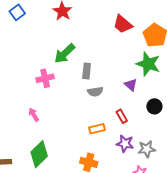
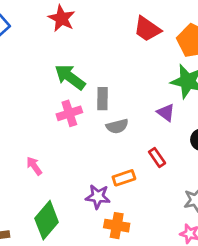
green arrow: (65, 54) -> (70, 77), turned 85
pink cross: (45, 78) -> (69, 113), moved
purple star: (125, 144) -> (98, 197), moved

